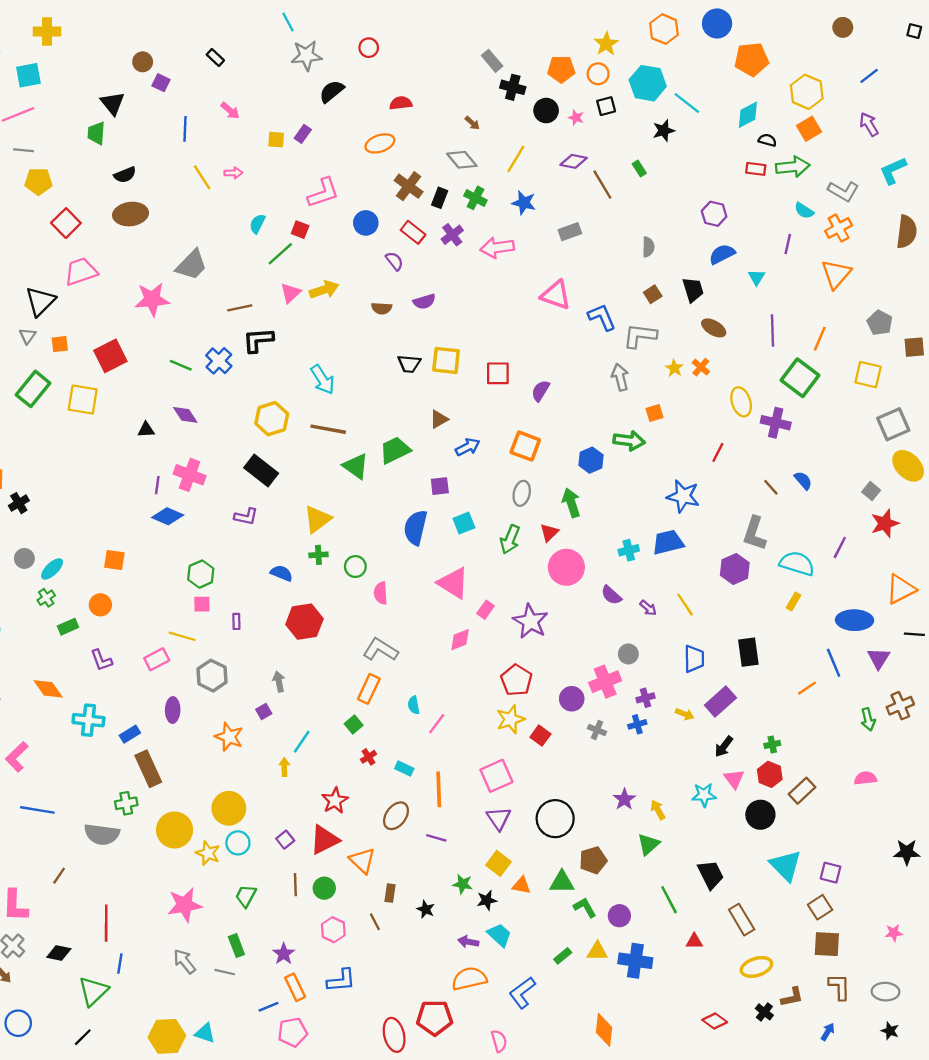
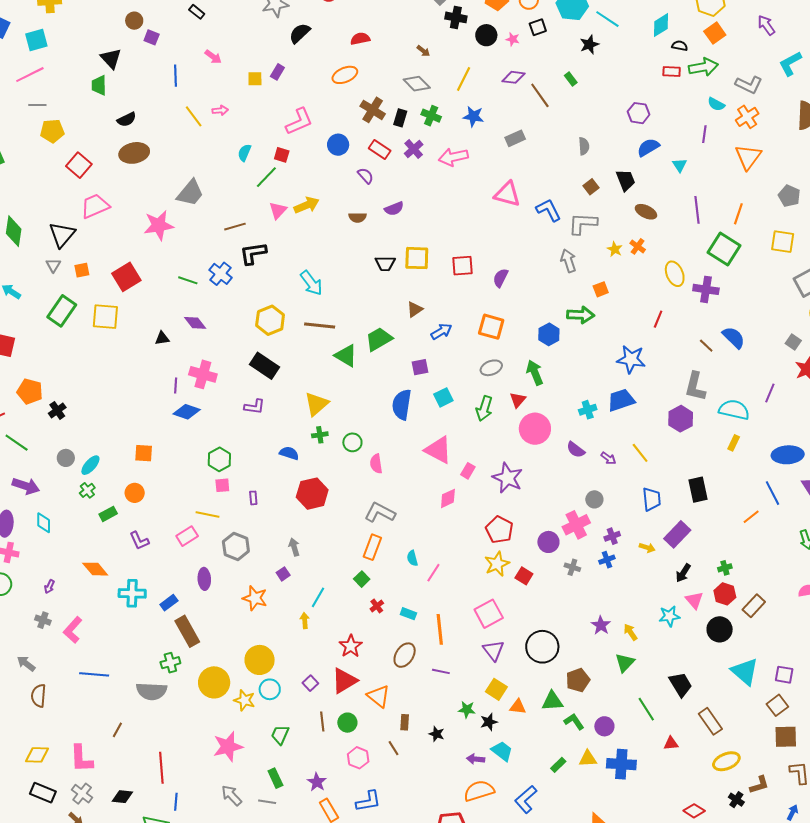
blue semicircle: (803, 480) -> (734, 338), size x1.4
gray ellipse: (522, 493) -> (491, 368), turned 60

